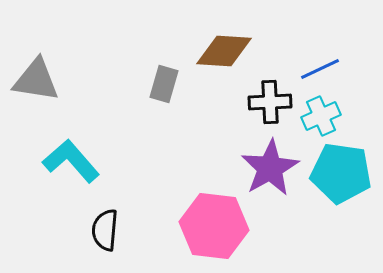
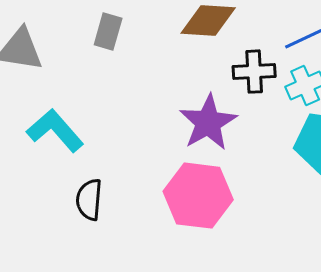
gray rectangle: (164, 84) -> (108, 32), moved
purple star: (270, 168) -> (208, 123), moved

